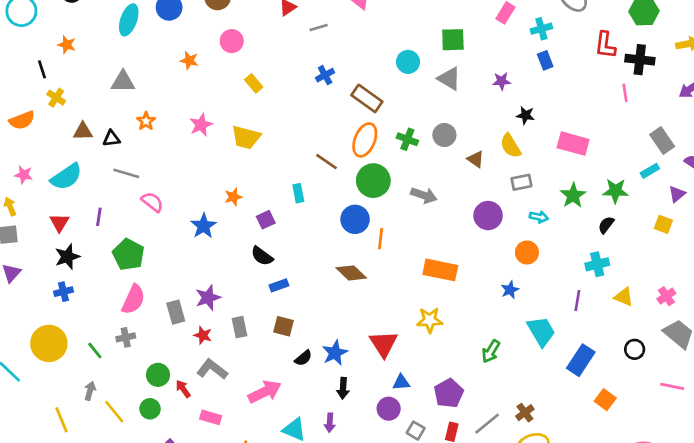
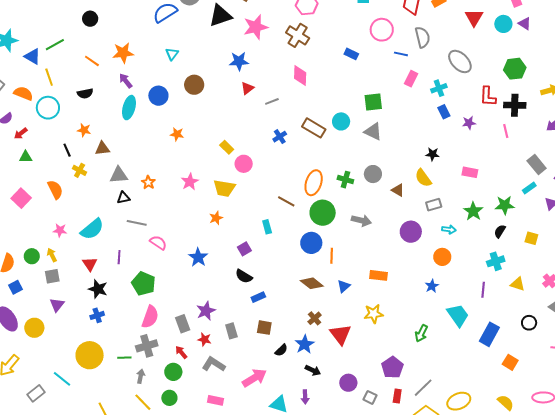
pink circle: (232, 41) -> (244, 164), moved
purple star: (501, 81) -> (469, 123), moved
gray triangle: (123, 82) -> (119, 175), moved
brown rectangle: (367, 98) -> (314, 128), moved
orange semicircle: (22, 120) -> (55, 190), turned -90
brown triangle: (83, 131) -> (102, 148), moved
pink rectangle: (573, 144) -> (470, 172), size x0.7
orange star: (233, 197) -> (216, 218), moved
yellow square: (663, 224) -> (531, 238), moved
black star: (67, 257) -> (98, 289), turned -30
orange rectangle: (440, 270) -> (378, 275), size x0.7
gray cross: (126, 337) -> (147, 346), size x1.5
green line: (95, 350) -> (124, 358), turned -48
blue triangle: (401, 382) -> (344, 286), moved, turned -32
black arrow: (343, 388) -> (313, 370), turned -63
red arrow: (183, 389) -> (181, 352), moved
gray arrow: (90, 391) -> (141, 376), moved
brown cross: (525, 413) -> (315, 318), moved

